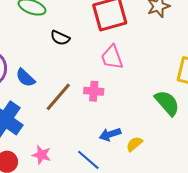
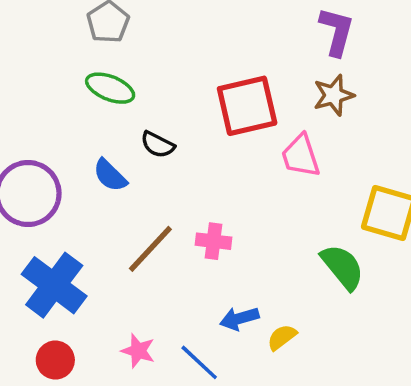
pink trapezoid: (112, 57) -> (301, 156), moved
blue semicircle: (25, 78) -> (110, 175), moved
pink star: (41, 155) -> (138, 351), moved

